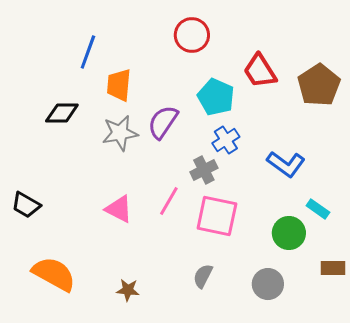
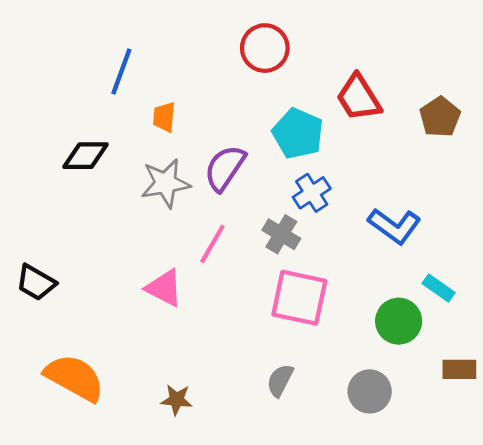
orange trapezoid: (119, 85) -> (164, 117), size x0.7
brown pentagon: (319, 85) -> (440, 117), size x0.7
gray cross: (204, 170) -> (281, 234), turned -32
pink line: (169, 201) -> (212, 244), moved

